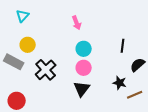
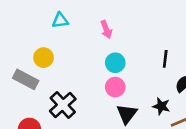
cyan triangle: (23, 16) -> (60, 20), moved, turned 40
black cross: (46, 70) -> (63, 105), moved
black triangle: (82, 89) -> (127, 114), moved

